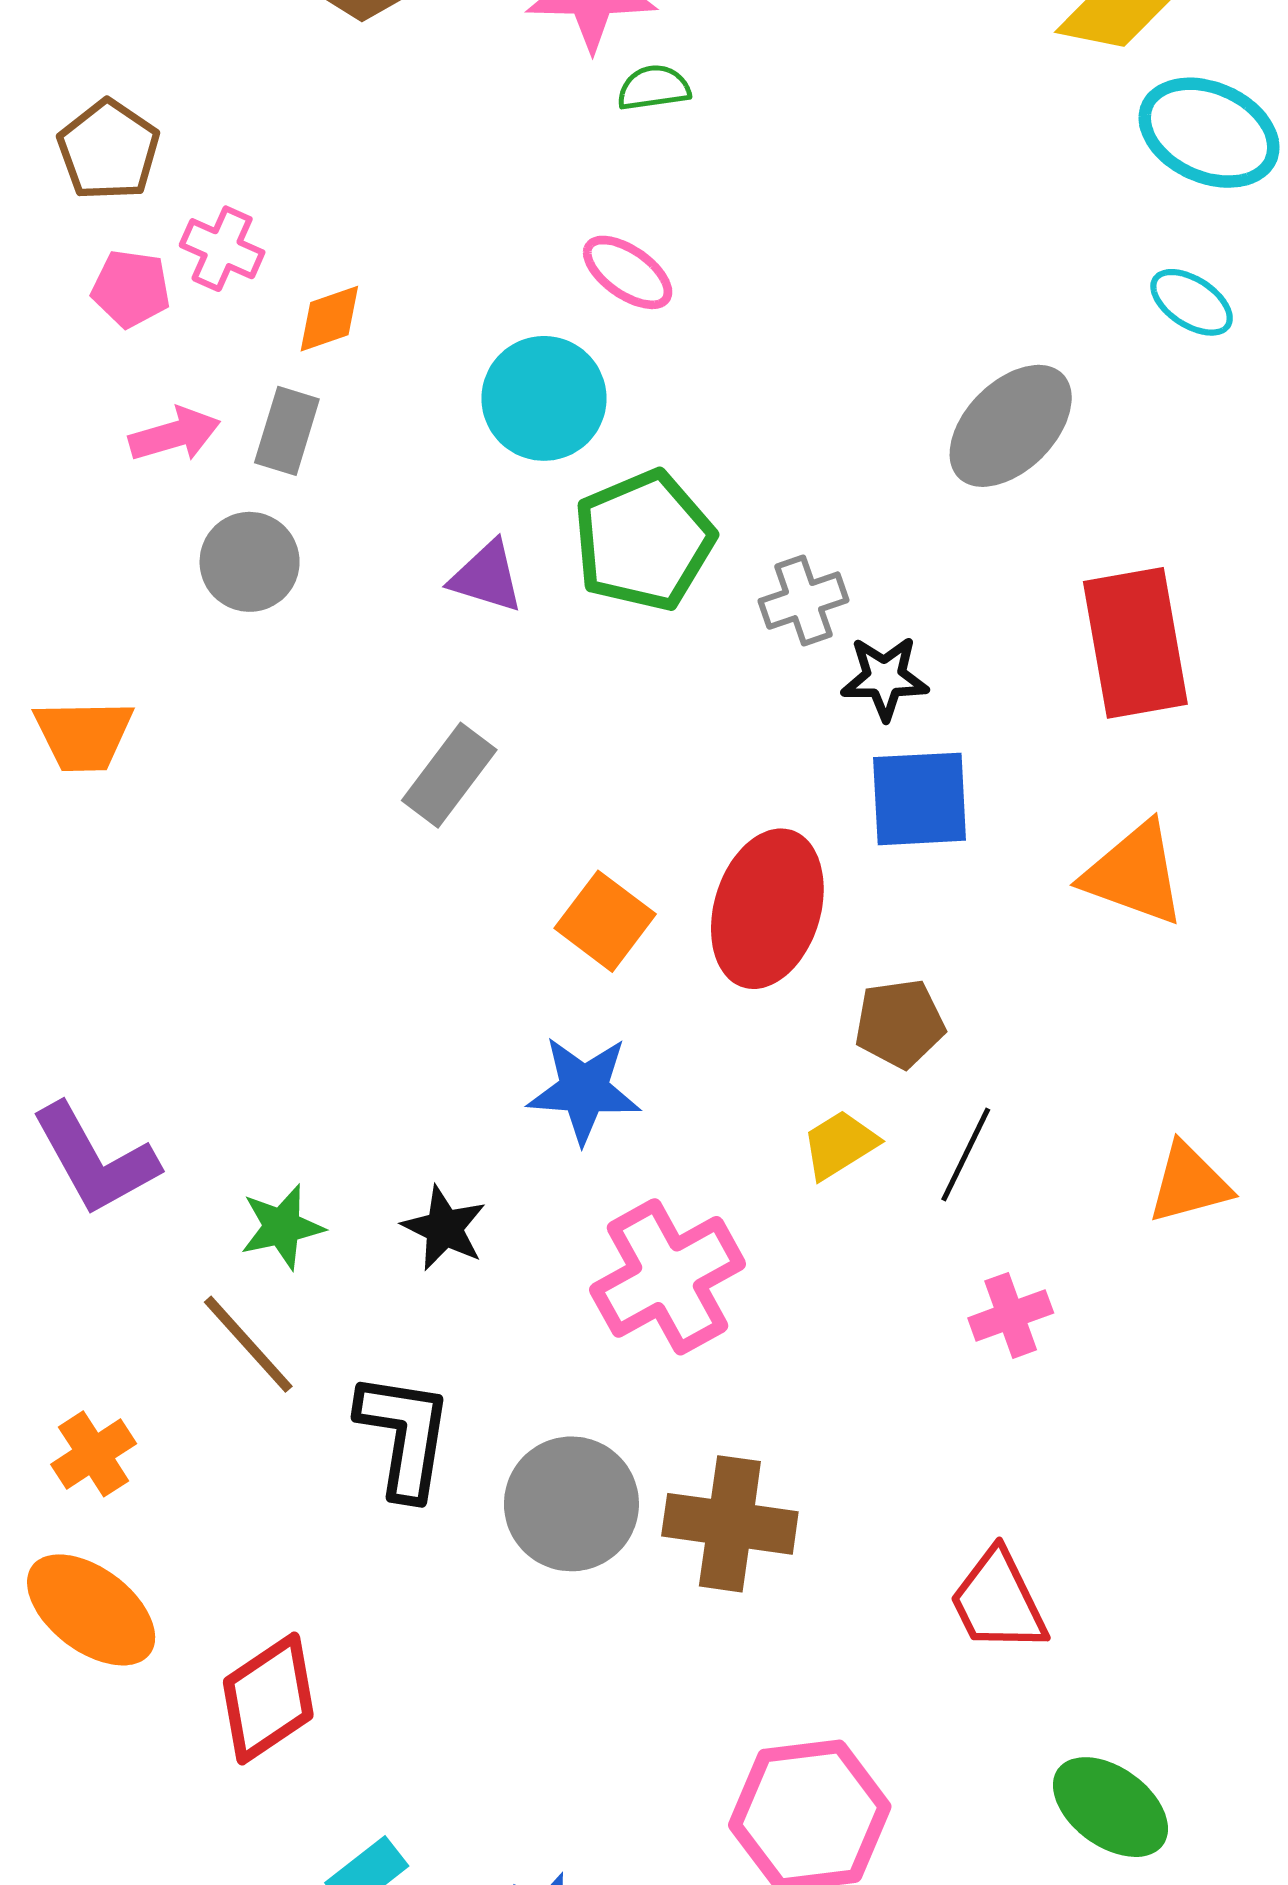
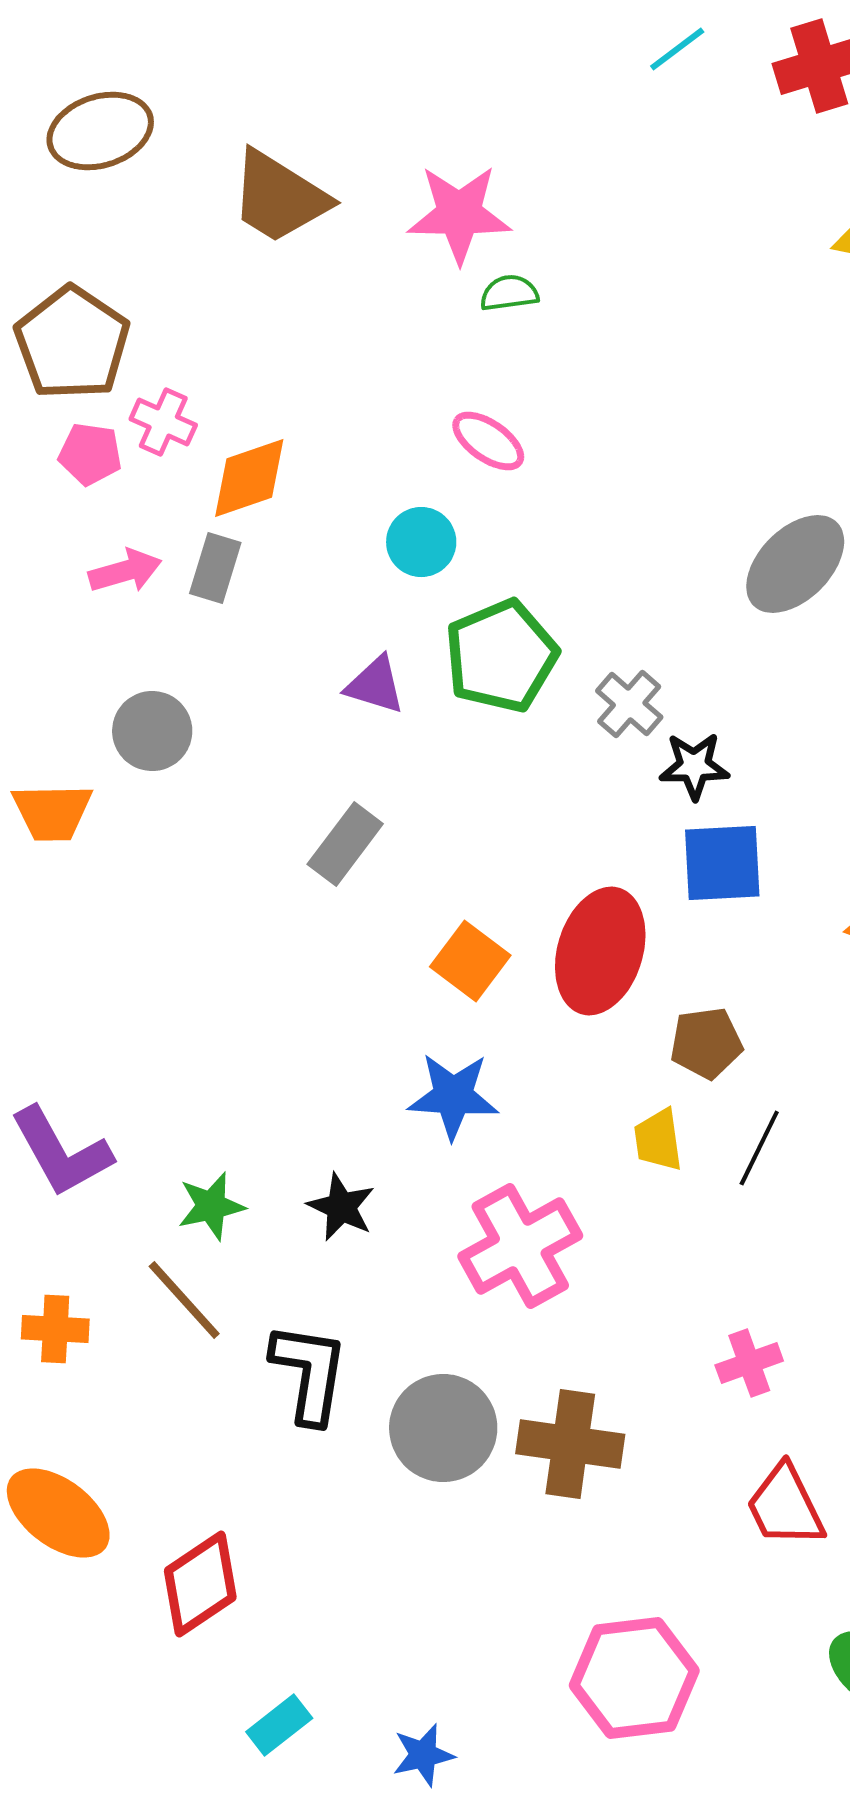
brown pentagon: (109, 150) -> (72, 343), size x1.4
orange diamond: (329, 319) -> (249, 478), size x1.5
cyan circle: (544, 398) -> (421, 542), size x0.7
gray circle: (250, 562) -> (152, 731), moved
gray cross: (804, 601) -> (629, 704), turned -30
yellow trapezoid: (840, 1145) -> (658, 1140), turned -66
pink cross: (1011, 1315) -> (749, 1363), moved
orange cross: (94, 1454) -> (55, 1329), moved, turned 36

